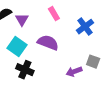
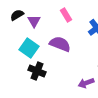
purple arrow: (74, 72) -> (86, 83), moved

